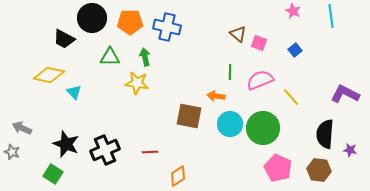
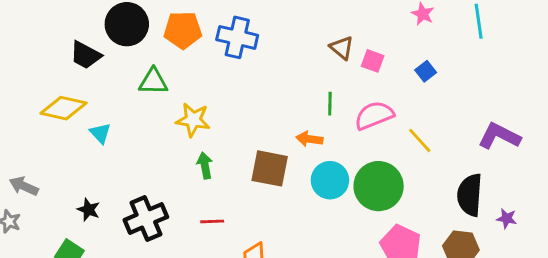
green arrow: (145, 57) -> (205, 165), moved
black star: (66, 144) -> (89, 210), size x0.6

